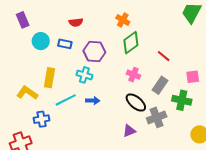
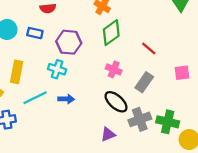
green cross: (182, 100) -> (168, 122), moved

